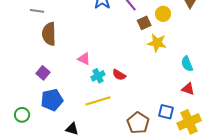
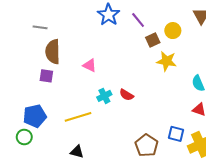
pink triangle: (84, 59) -> (90, 65), moved
purple square: (43, 73) -> (46, 76), moved, turned -32
blue pentagon: (52, 100) -> (35, 116), moved
yellow line: (98, 101) -> (78, 117), moved

